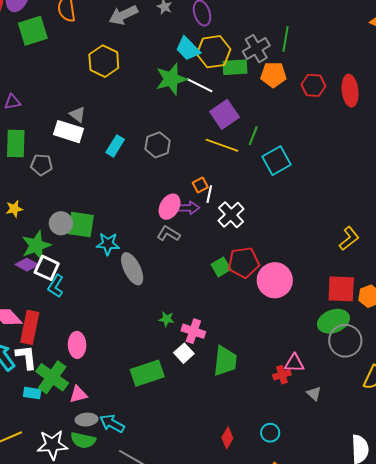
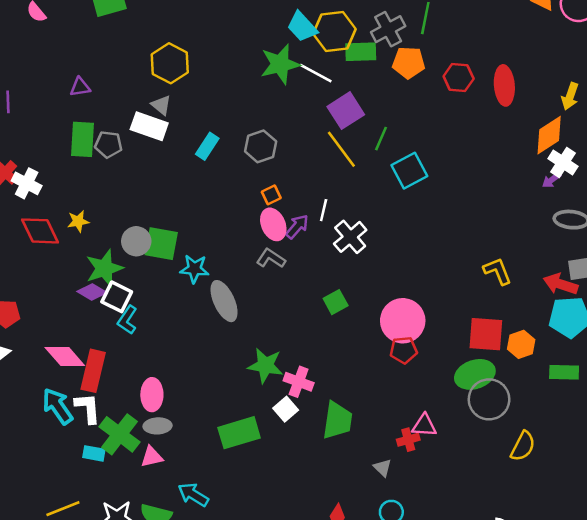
yellow hexagon: (104, 61) -> (170, 63), moved
yellow line: (222, 145) -> (341, 149), turned 32
gray pentagon: (42, 165) -> (108, 144), moved
orange square: (200, 185) -> (271, 195), moved
pink ellipse: (170, 207) -> (273, 224), turned -55
purple arrow: (189, 208) -> (297, 227), turned -50
yellow L-shape: (349, 238) -> (498, 271), turned -75
red pentagon: (244, 263) -> (404, 350), moved, size x0.7
green star: (167, 319) -> (265, 365), size x1.8
gray triangle: (314, 393) -> (383, 468), moved
gray ellipse: (87, 420) -> (158, 426), moved

